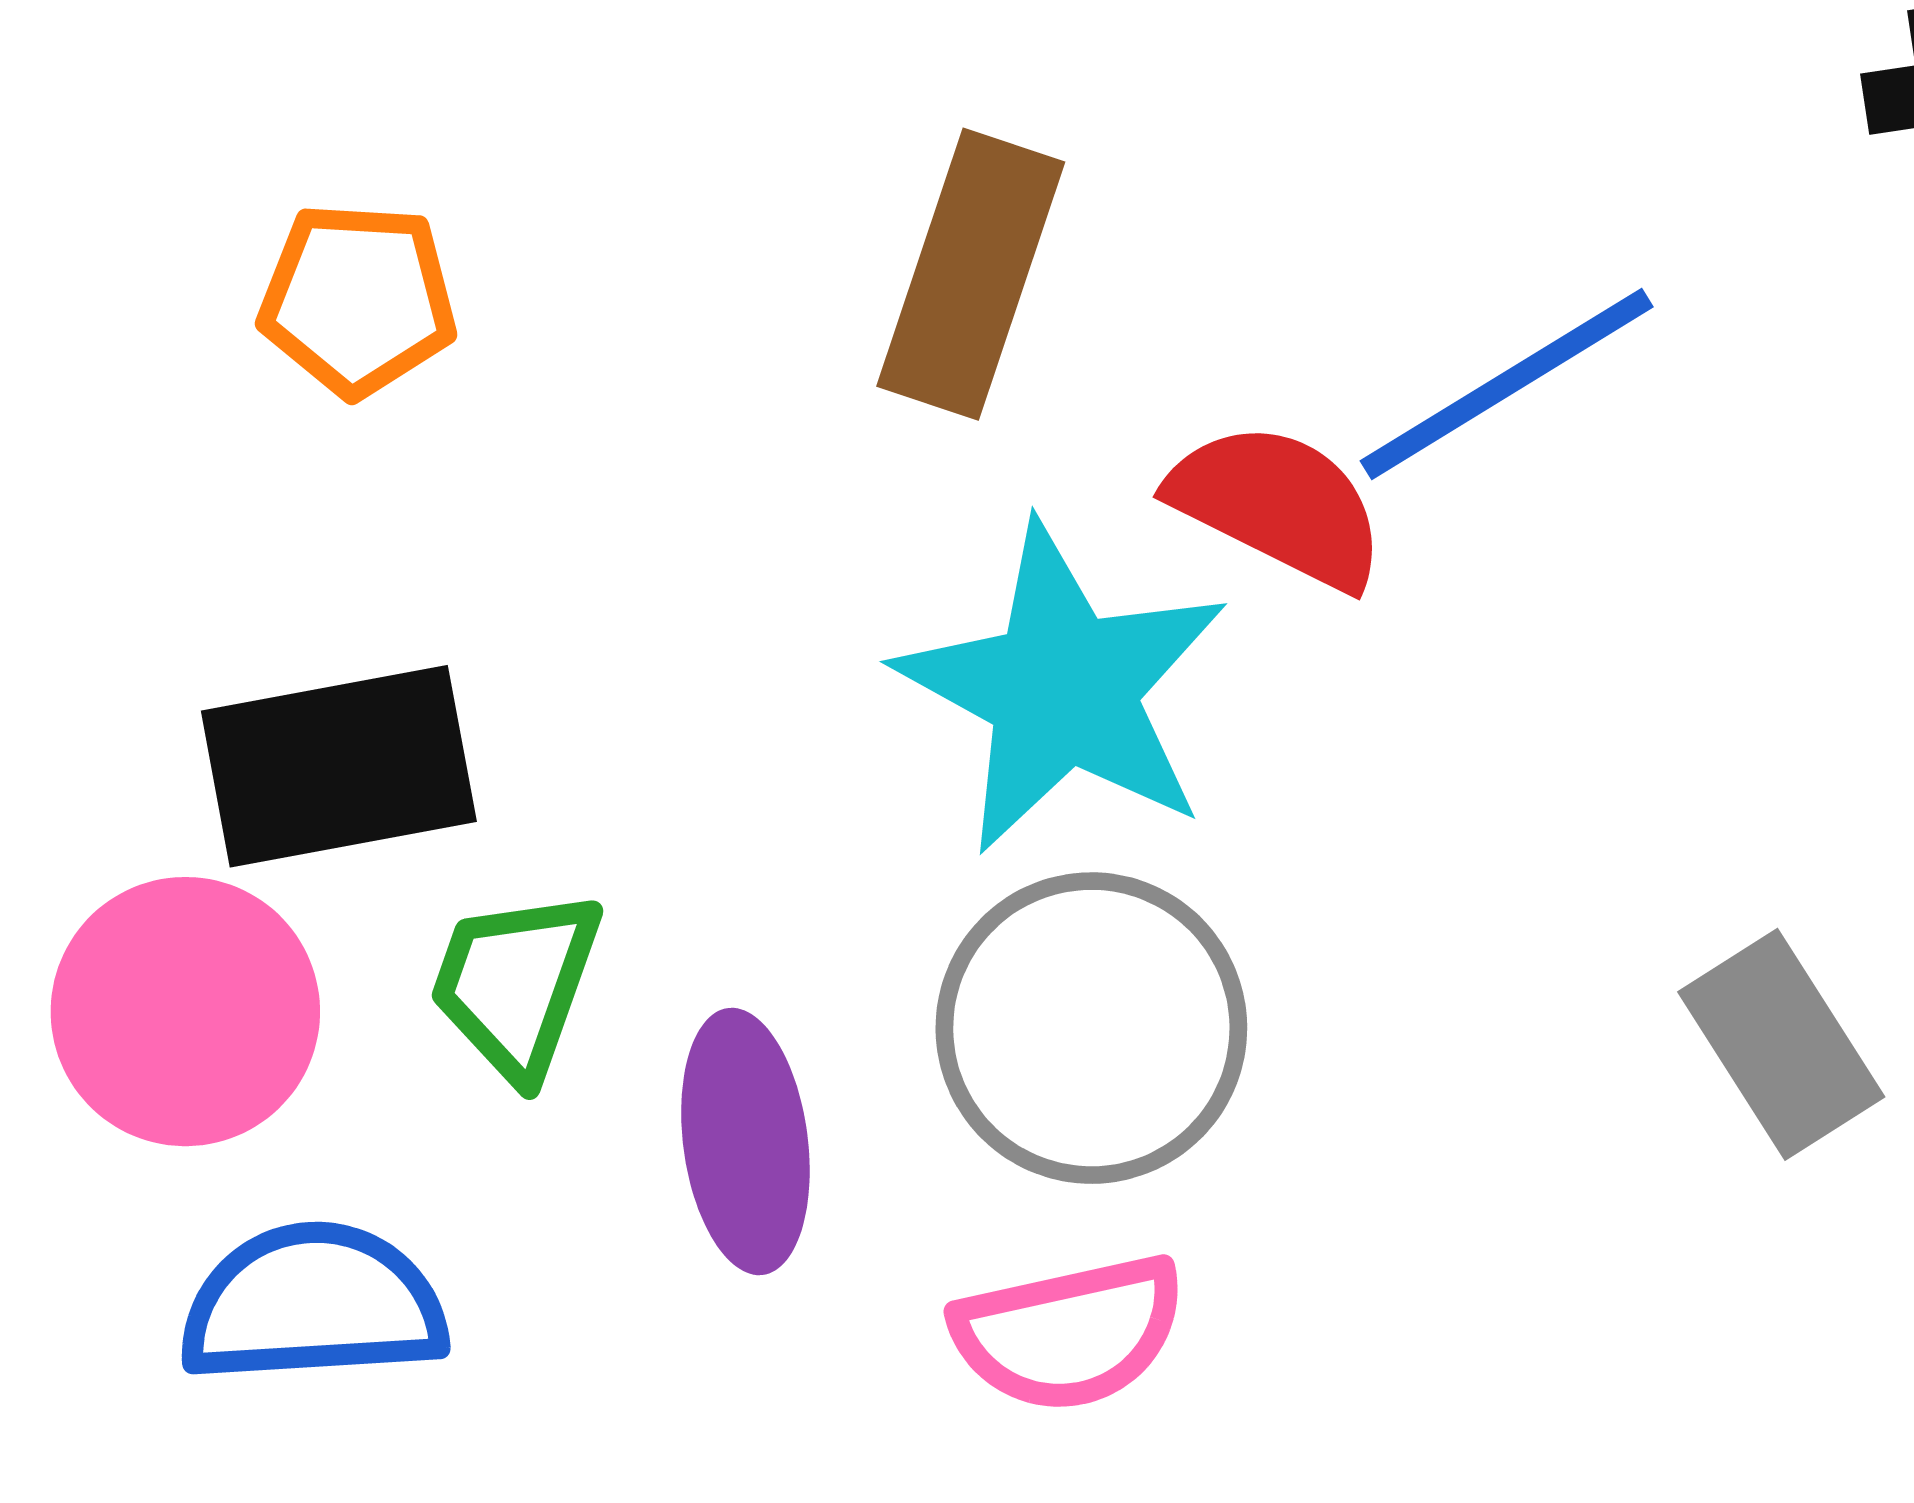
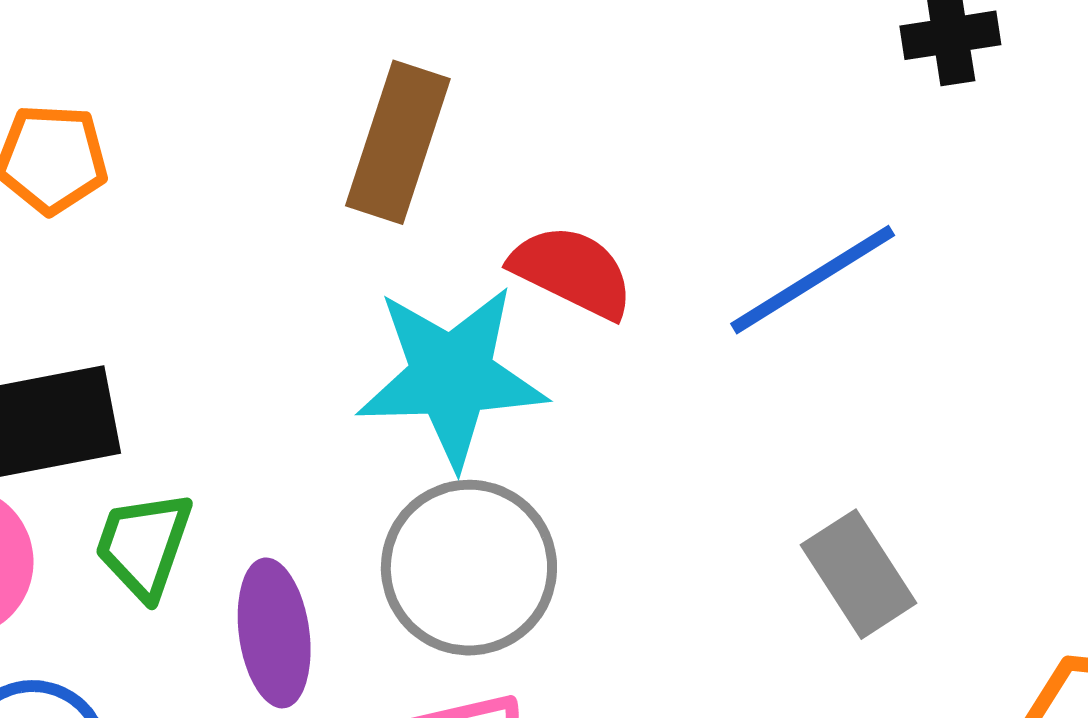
blue line: (1507, 384) -> (813, 280), moved
cyan star: (1063, 689) -> (452, 376), turned -30

